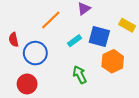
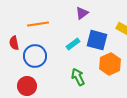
orange line: (51, 20) -> (38, 24), moved, turned 35

